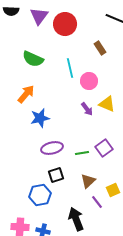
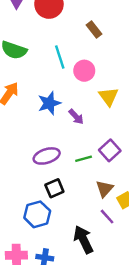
yellow triangle: (107, 104) -> (109, 97), turned 36
purple arrow: (87, 109) -> (76, 117), moved
blue star: (40, 118) -> (49, 103), moved
brown triangle: (88, 181) -> (105, 189), moved

